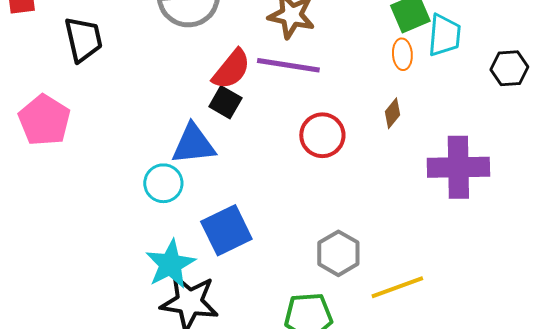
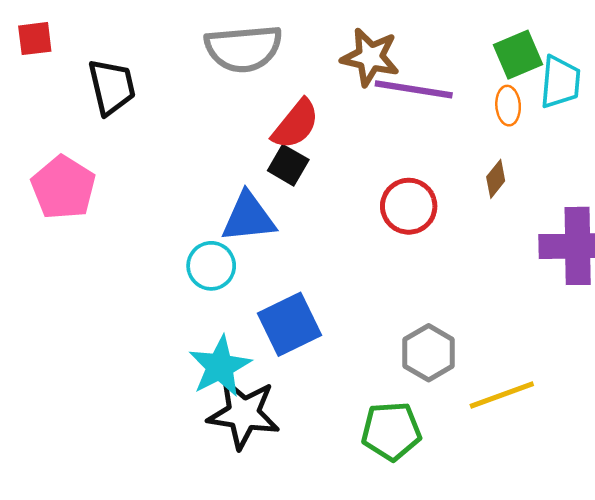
purple line: (288, 65) -> (414, 89), moved

